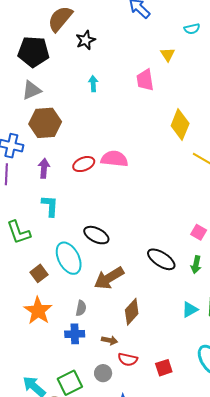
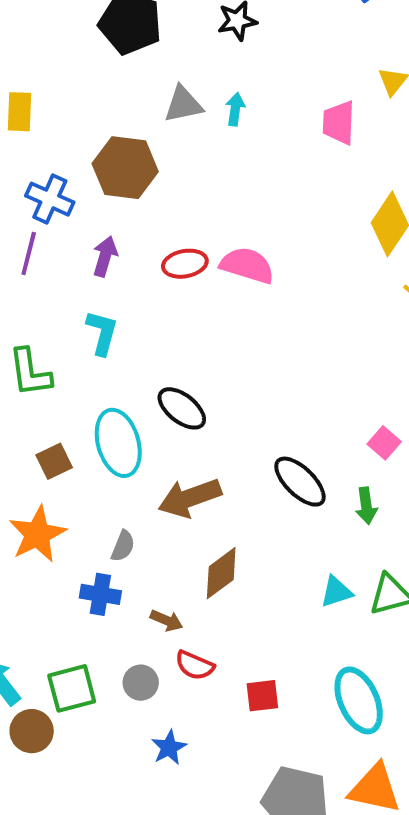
gray triangle: (32, 90) -> (183, 104), moved
green arrow: (196, 265) -> (366, 506), turned -30

